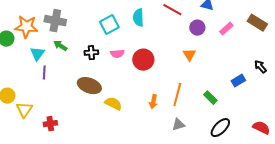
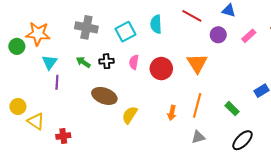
gray cross: (55, 21) -> (86, 27), moved
green arrow: (60, 46) -> (83, 62), moved
pink semicircle: (117, 54) -> (134, 62), turned 104
orange triangle: (189, 55) -> (197, 63), moved, size x1.5
yellow semicircle: (113, 104) -> (130, 115), turned -84
yellow triangle: (24, 110) -> (36, 121), turned -30

